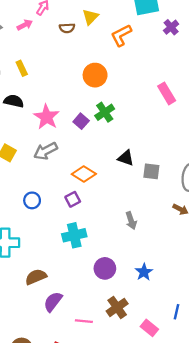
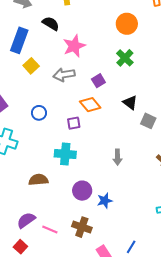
green cross: (105, 112) -> (125, 58), turned -30
purple square: (81, 121) -> (98, 81), moved
blue star: (144, 272) -> (105, 201), moved
brown semicircle: (36, 277) -> (38, 180), moved
purple semicircle: (53, 302) -> (26, 220), moved
brown cross: (117, 307) -> (82, 227), turned 36

